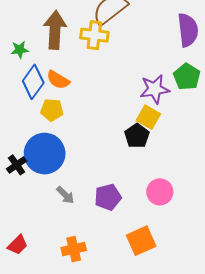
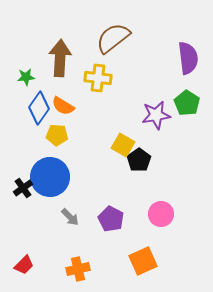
yellow cross: (94, 35) -> (98, 78), moved
yellow square: (148, 117) -> (123, 145), moved
purple pentagon: (108, 197) -> (111, 219), turned -30

